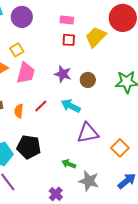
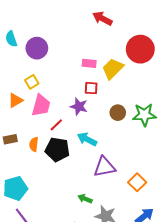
pink rectangle: (67, 20) -> (89, 63), moved
red square: (69, 40) -> (91, 88), moved
brown circle: (88, 80) -> (118, 113), moved
red line: (41, 106) -> (56, 125), moved
black pentagon: (29, 147) -> (57, 150), moved

